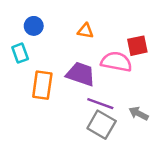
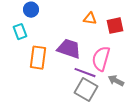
orange triangle: (86, 31) -> (90, 19), moved
pink semicircle: (116, 62) -> (101, 59), moved, turned -85

